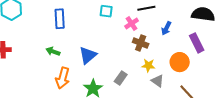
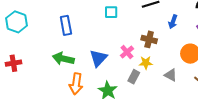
pink cross: (132, 23) -> (127, 52), moved
green arrow: (53, 51) -> (63, 59), size x1.5
yellow star: (148, 65) -> (146, 63), moved

